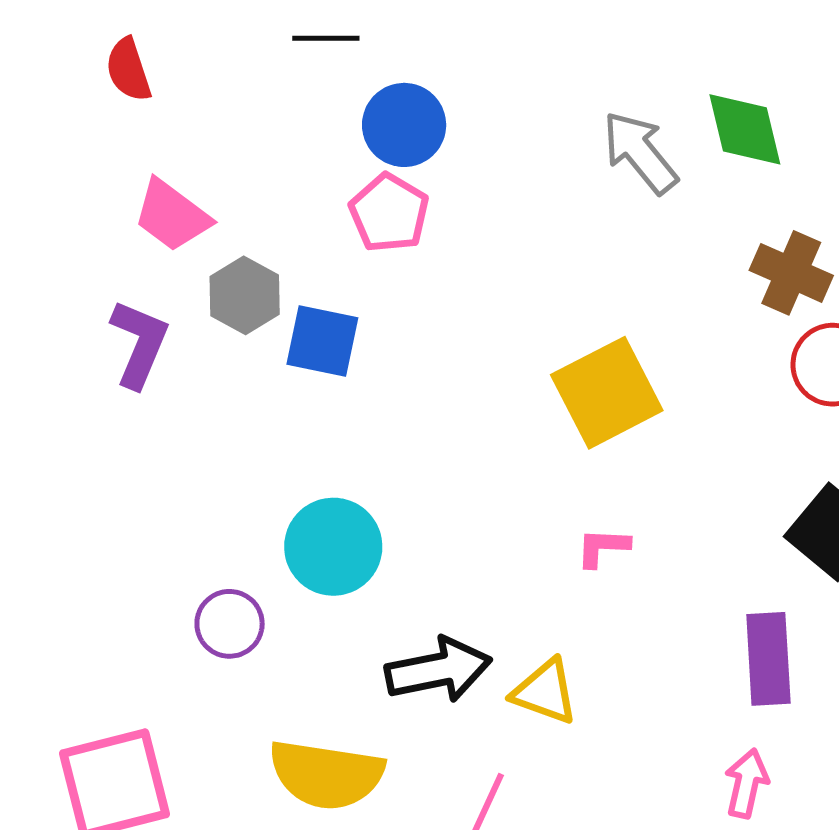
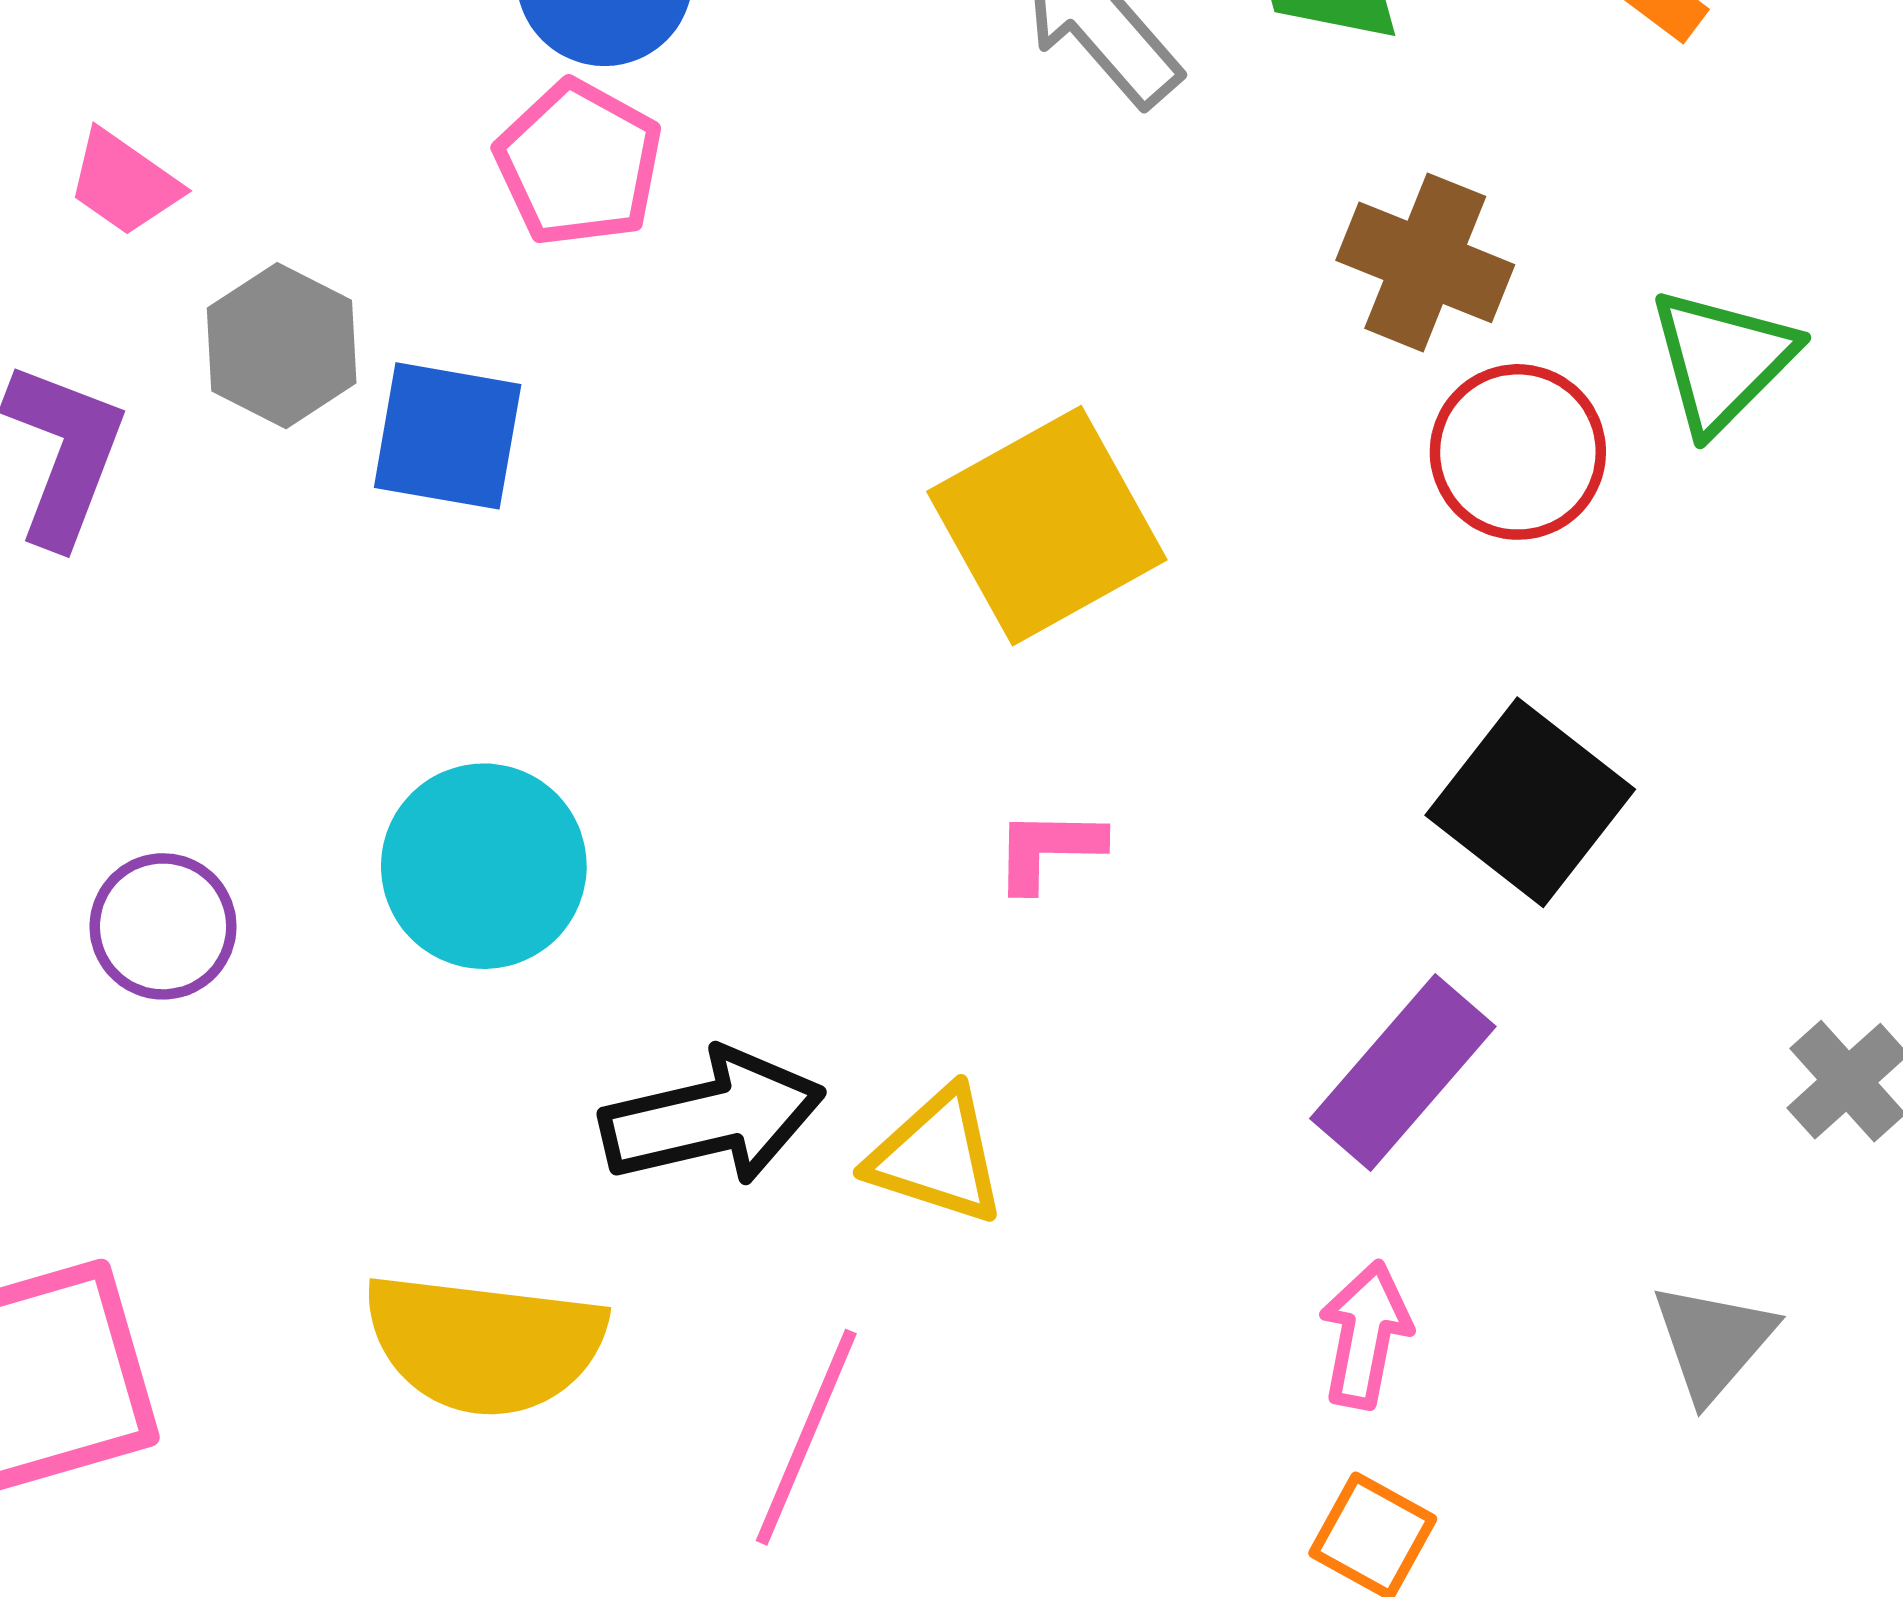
pink trapezoid: (172, 215) -> (124, 183), size x0.7
purple circle: (230, 624) -> (163, 926), moved
purple rectangle: (768, 659) -> (1403, 1072), turned 46

